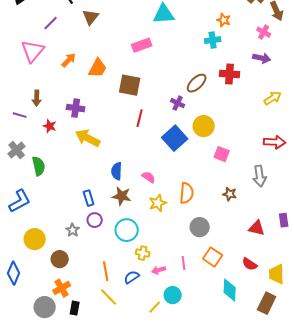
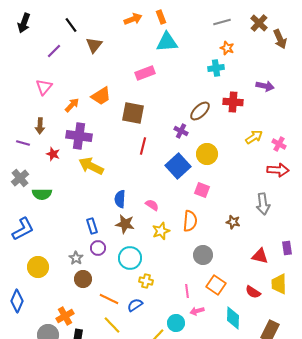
pink cross: (264, 32) -> (279, 144), moved
pink triangle: (33, 51) -> (44, 87), moved, size x0.7
orange arrow: (69, 60) -> (72, 105), moved
orange trapezoid: (98, 68) -> (101, 96), turned 30
yellow arrow: (273, 98) -> (254, 137), moved
purple cross: (76, 108) -> (79, 136), size x1.4
pink square: (222, 154) -> (202, 190), moved
green semicircle: (39, 166) -> (42, 194), turned 102
brown circle: (60, 259) -> (83, 279), moved
pink arrow: (159, 270) -> (197, 311), moved
orange line: (106, 271) -> (109, 299), turned -54
yellow trapezoid: (277, 274) -> (279, 284), moved

